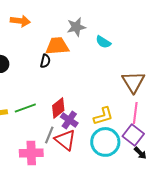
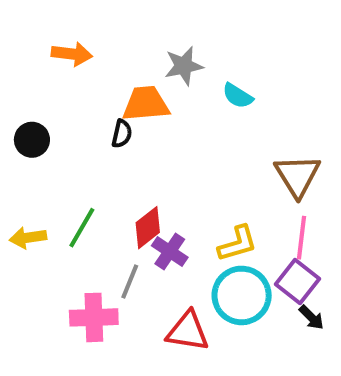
green line: (25, 108) -> (82, 228), turned -40
red triangle: (65, 140) -> (188, 331), moved, turned -30

